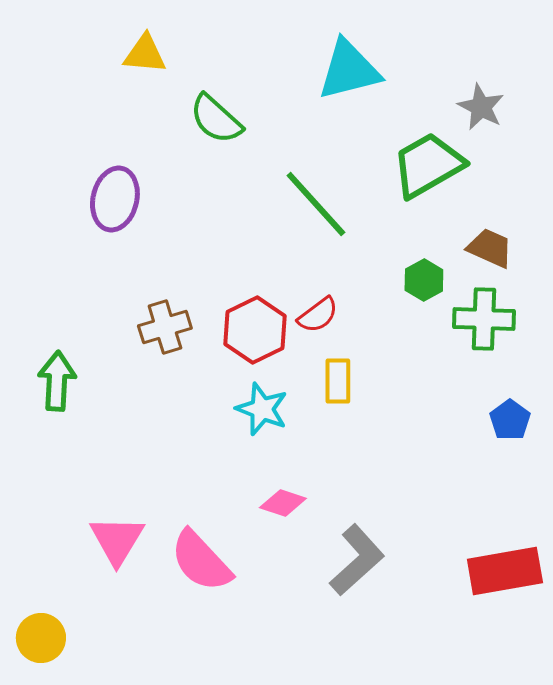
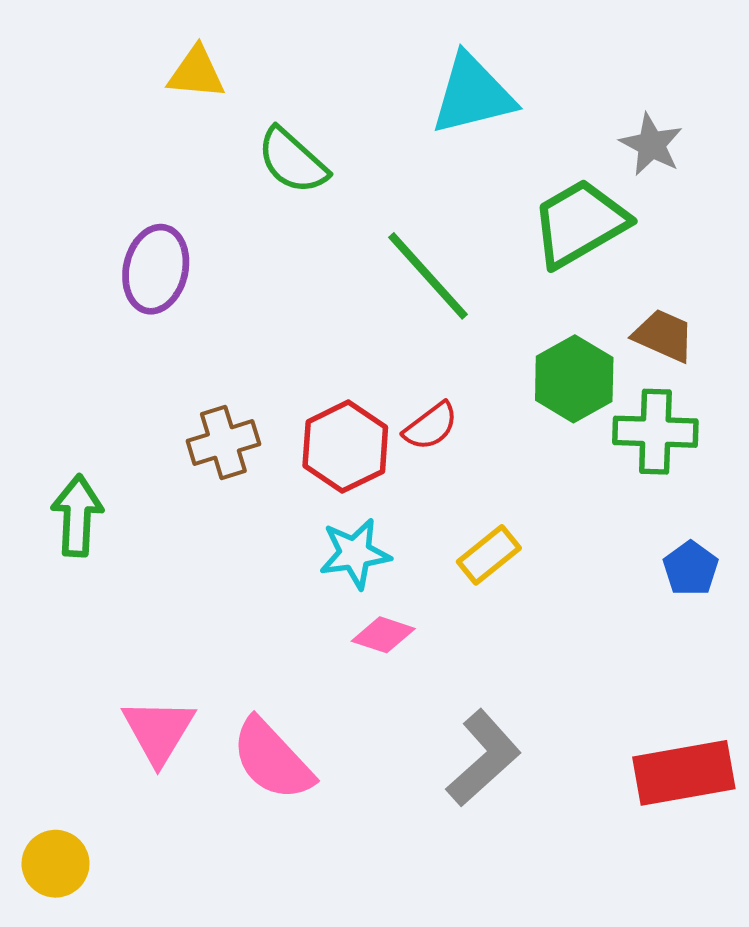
green hexagon: (424, 280) -> (574, 379), size x1.5
yellow rectangle: (338, 381) -> (489, 555), moved, turned 51
cyan star: (262, 409) -> (355, 554), turned -30
pink diamond: (283, 503) -> (383, 635), moved

